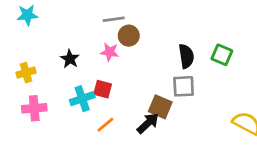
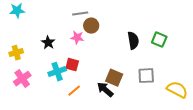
gray square: (184, 86) -> (146, 76), moved
pink cross: (34, 108) -> (22, 79), turned -30
black arrow: (148, 123) -> (105, 90), turned -96

